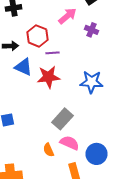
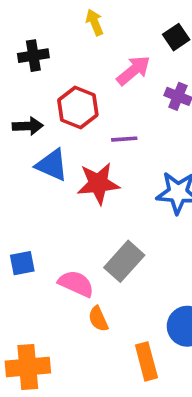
purple line: (52, 53) -> (124, 139), moved
pink semicircle: (70, 143) -> (76, 284), moved

